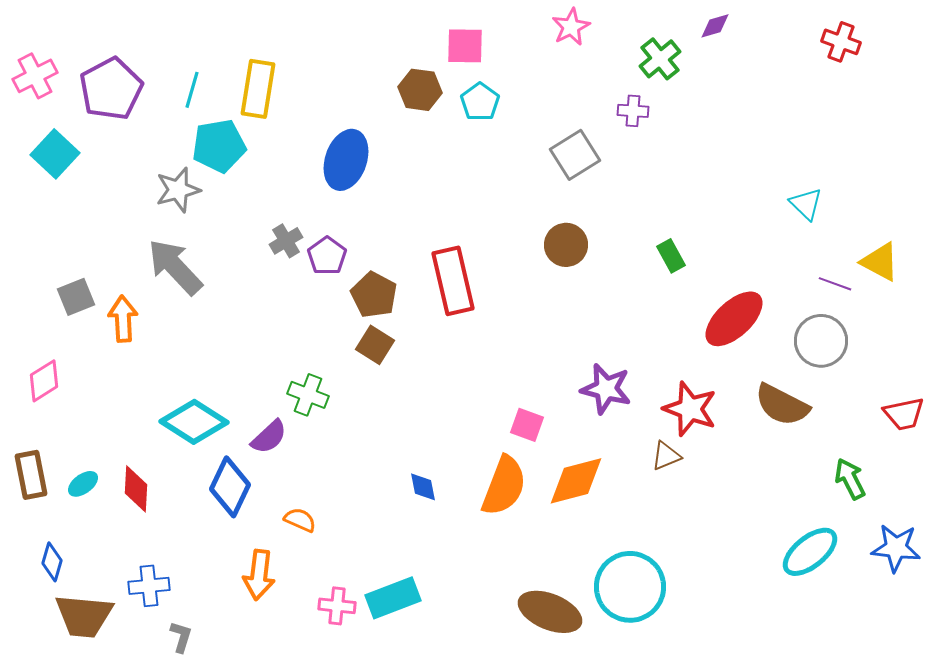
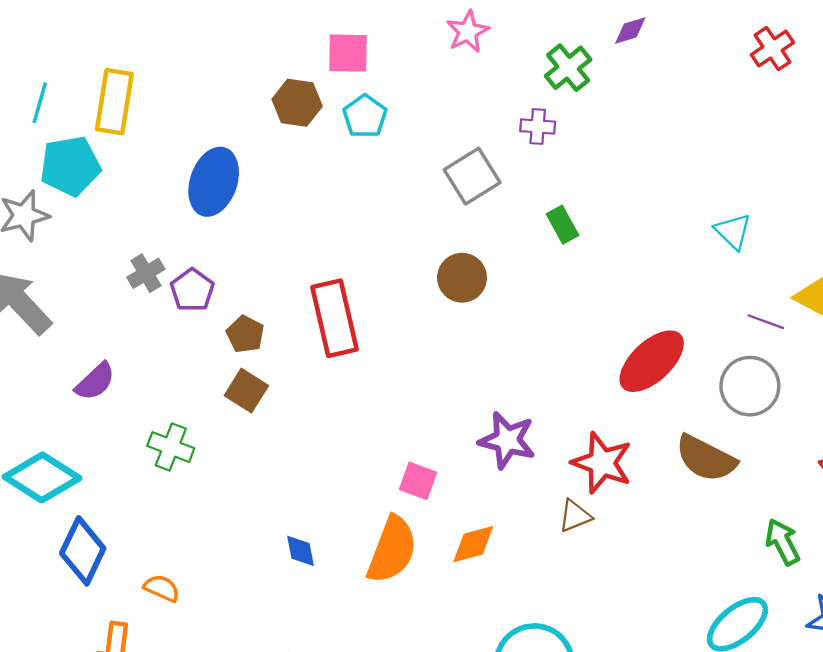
red cross: (841, 42) -> (772, 49), turned 36
green rectangle: (671, 256) -> (562, 225), moved
brown pentagon: (374, 295) -> (245, 334), size x0.7
purple semicircle: (269, 437) -> (95, 382), moved
orange diamond: (576, 481) -> (473, 544), size x0.7

